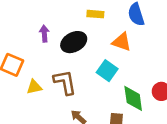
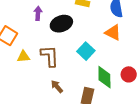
orange triangle: (122, 42) -> (113, 33), moved

